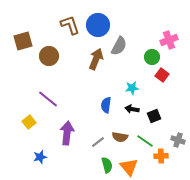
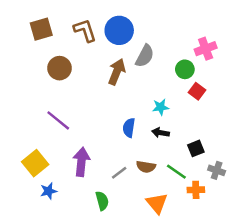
brown square: (23, 41) -> (41, 29), moved
black square: (154, 116) -> (196, 148), moved
yellow square: (29, 122) -> (35, 163), moved, size x1.5
green semicircle: (107, 165) -> (102, 201), moved

